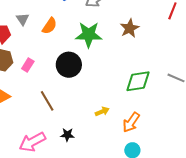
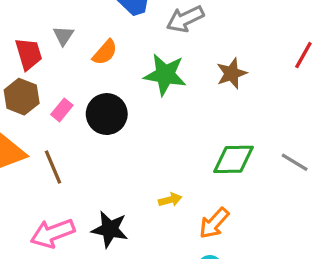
black circle: (69, 65) -> (107, 114), moved
brown line: (47, 101) -> (53, 167), moved
black star: (67, 135) -> (110, 229), size x1.6

